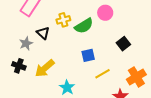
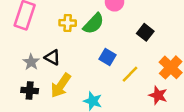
yellow cross: (63, 20) -> (68, 23), turned 32
black triangle: (43, 33) -> (52, 57), moved
blue square: (88, 55) -> (108, 57), turned -32

